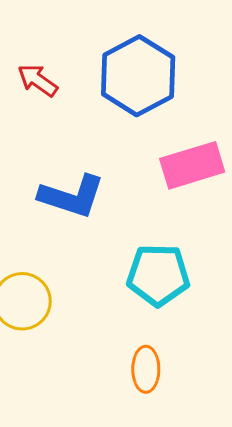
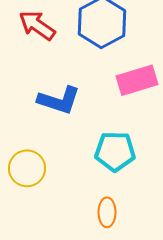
red arrow: (38, 80) -> (37, 25), size x1.4

